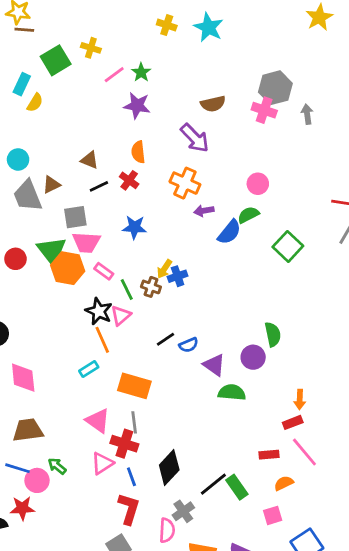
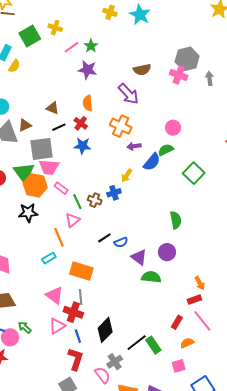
gray square: (75, 217) -> (42, 149), size x1.4
blue star: (134, 227) -> (82, 146), moved
yellow arrow: (164, 269) -> (127, 175), moved
black star: (99, 311) -> (28, 213), moved, turned -30
green semicircle: (273, 334) -> (176, 220), moved
orange arrow: (300, 399) -> (200, 283), turned -32
red rectangle: (269, 455) -> (177, 322), turned -56
pink semicircle: (167, 530) -> (103, 375), turned -42

